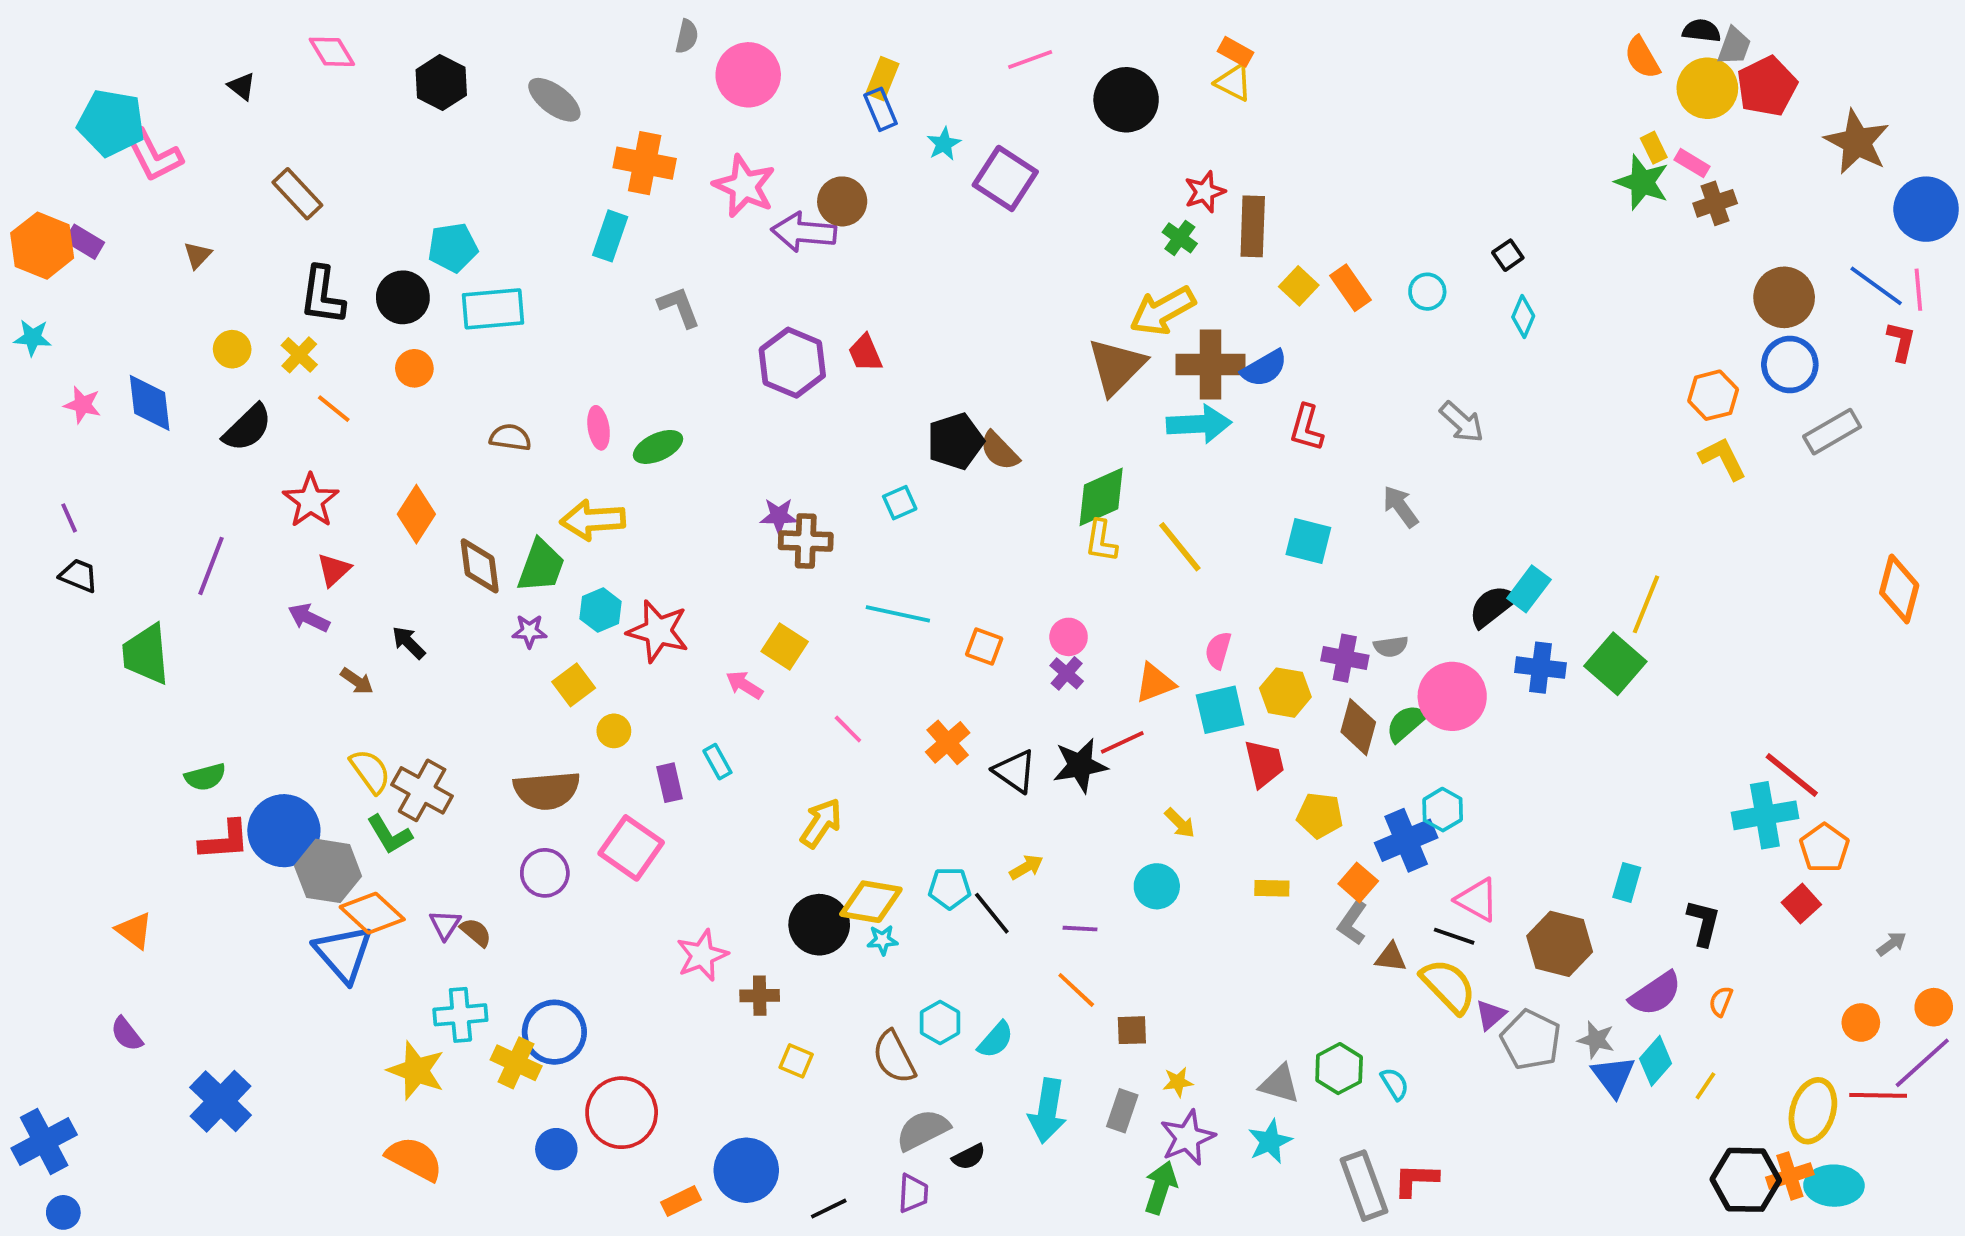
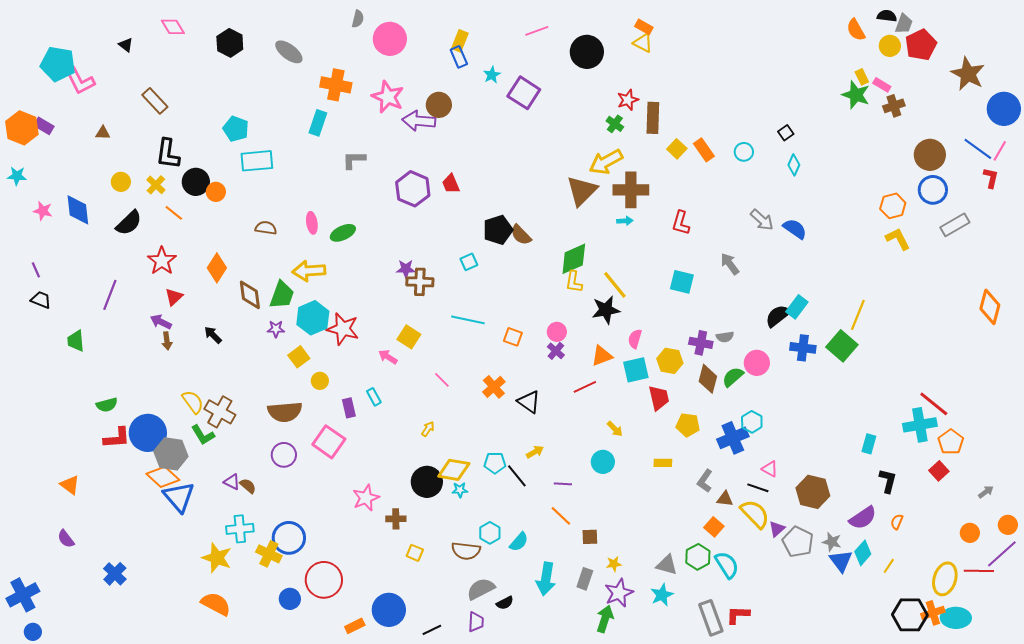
yellow circle: (1707, 88) -> (890, 46), size x0.7
cyan pentagon: (453, 247) -> (236, 129), turned 30
brown triangle: (198, 255) -> (103, 133), turned 49
pink line: (1918, 290) -> (1000, 151), turned 35
black circle: (403, 297) -> (196, 182), moved
gray L-shape: (679, 307) -> (354, 160), turned -70
blue semicircle: (1264, 368) -> (795, 229), moved, turned -115
cyan arrow: (1199, 424) -> (625, 221), size x0.5
cyan hexagon: (600, 610) -> (313, 318), size x1.5
green trapezoid: (146, 654) -> (76, 341), size x0.7
brown arrow: (357, 681) -> (167, 341), moved, turned 48
pink circle: (1452, 696) -> (757, 363), size x0.7
black star: (1080, 765) -> (606, 310), moved
yellow arrow: (821, 823) -> (428, 429), size x0.6
orange square: (1358, 882) -> (714, 527), moved
cyan rectangle: (1627, 882) -> (869, 444), moved
pink triangle: (1477, 900) -> (770, 469), size x0.7
orange diamond: (372, 913) -> (163, 477), moved
purple triangle: (445, 925) -> (232, 482), turned -36
brown semicircle: (894, 1057) -> (466, 551), turned -56
cyan semicircle: (1395, 1084) -> (727, 565), size x1.6
blue cross: (221, 1101) -> (115, 574), size x0.7

